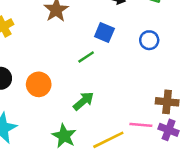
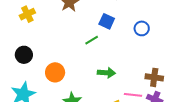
orange circle: (39, 84) -> (55, 72), moved
green arrow: (83, 101) -> (106, 73), moved, turned 42

